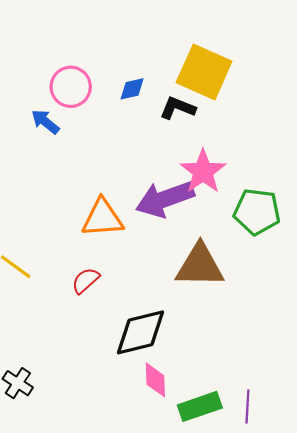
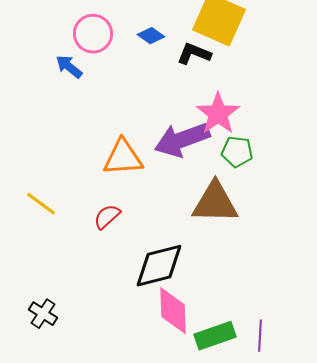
blue diamond: (132, 89) -> (151, 36), turned 48
green pentagon: (257, 212) -> (237, 152), moved, size x0.7
pink diamond: (155, 380) -> (173, 311), size x1.4

